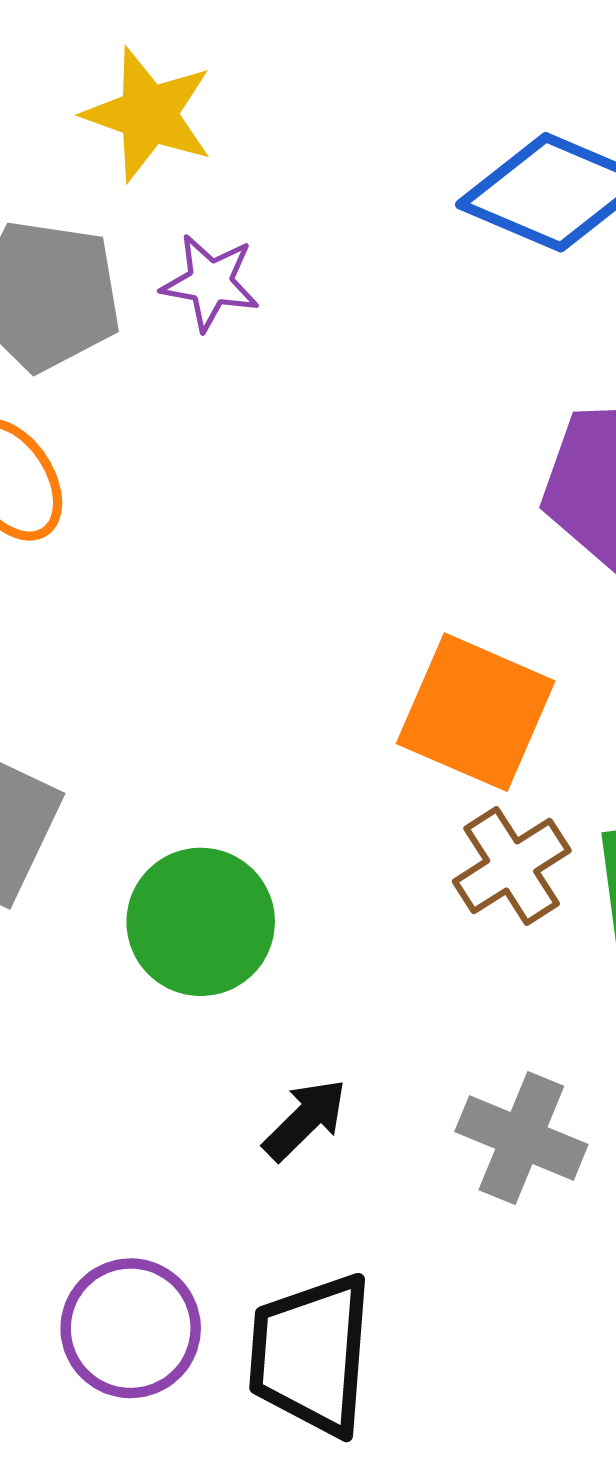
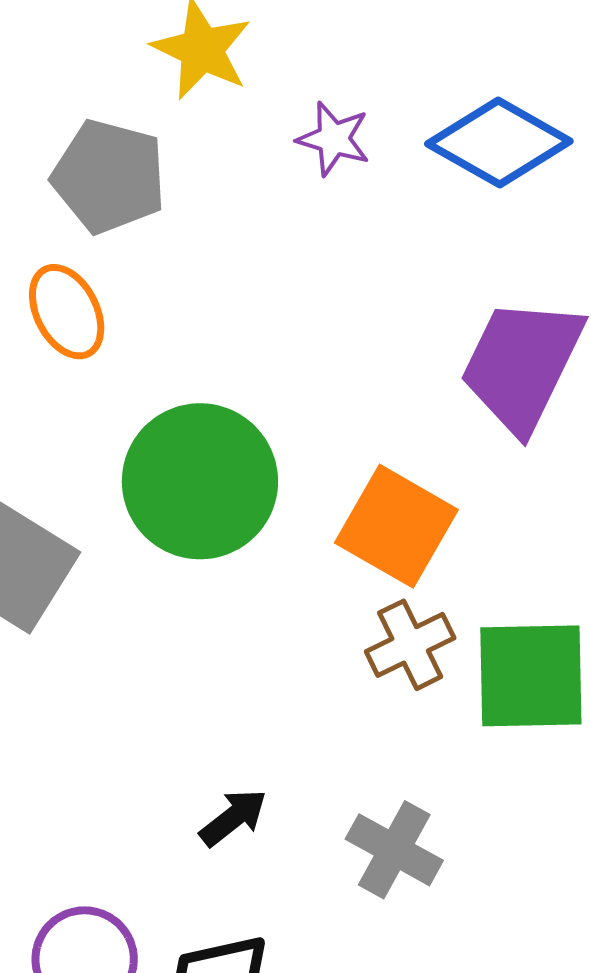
purple star: (210, 282) -> (334, 139), moved
green circle: (201, 922) -> (200, 481), moved, size x1.4

